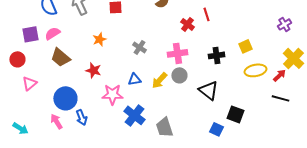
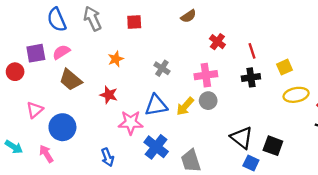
red line: (206, 14) -> (252, 51), moved
red circle: (17, 59) -> (15, 72), moved
blue triangle: (134, 79) -> (156, 105), size x1.5
black triangle: (208, 90) -> (242, 138), moved
blue circle: (65, 98) -> (62, 127), moved
blue arrow: (81, 117) -> (108, 157), moved
pink arrow: (56, 121) -> (46, 154), moved
cyan arrow: (20, 128) -> (14, 147), moved

